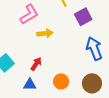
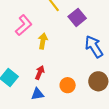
yellow arrow: (45, 33) -> (43, 41), turned -63

